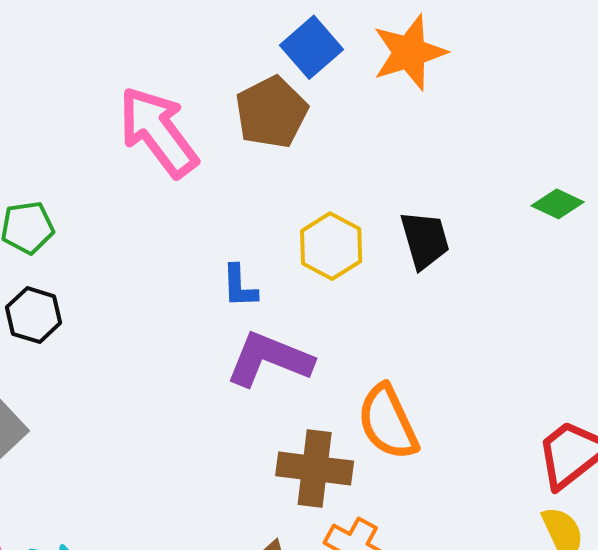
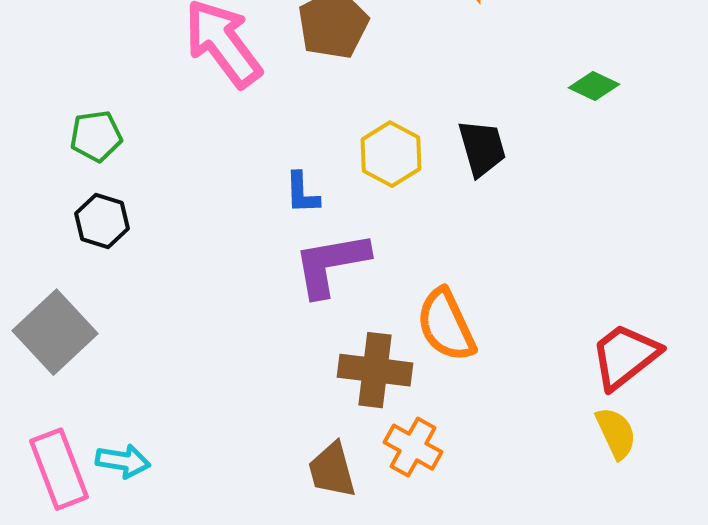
green diamond: (558, 204) -> (594, 86), moved
purple L-shape: (269, 359) -> (331, 264), turned -32

